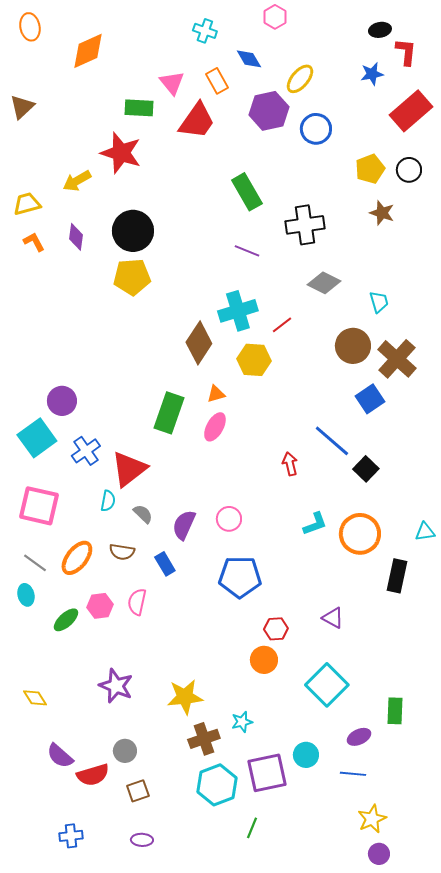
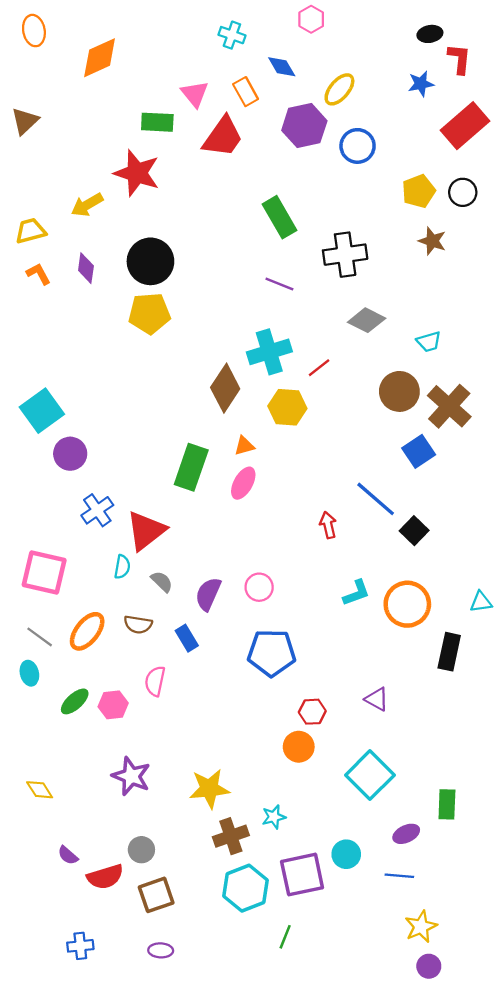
cyan trapezoid: (379, 302) -> (429, 342), turned 90
cyan square: (37, 438) -> (42, 411), moved
pink hexagon: (100, 606) -> (113, 705), moved
purple semicircle: (60, 756) -> (68, 855), size x0.7
brown square: (138, 791) -> (156, 895), size x1.4

